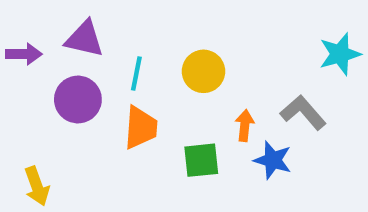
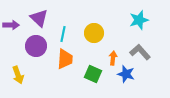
purple triangle: (84, 39) -> (39, 18), turned 30
cyan star: (340, 54) -> (139, 20), moved
green square: (201, 160) -> (93, 74), turned 30
yellow arrow: (37, 186) -> (18, 75), moved

